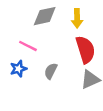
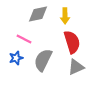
gray semicircle: (51, 71) -> (43, 60), size x1.6

